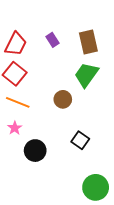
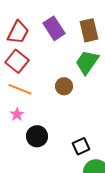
purple rectangle: (53, 40) -> (54, 28), size x1.6
black square: (80, 140) -> (81, 146), moved, turned 30

